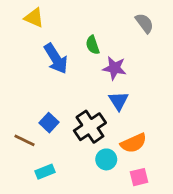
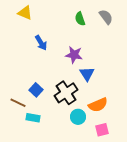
green semicircle: (93, 45) -> (80, 19), moved
blue arrow: (56, 59) -> (41, 43), size x0.7
purple star: (114, 68) -> (74, 55), moved
cyan rectangle: (45, 172) -> (33, 118), moved, turned 32

